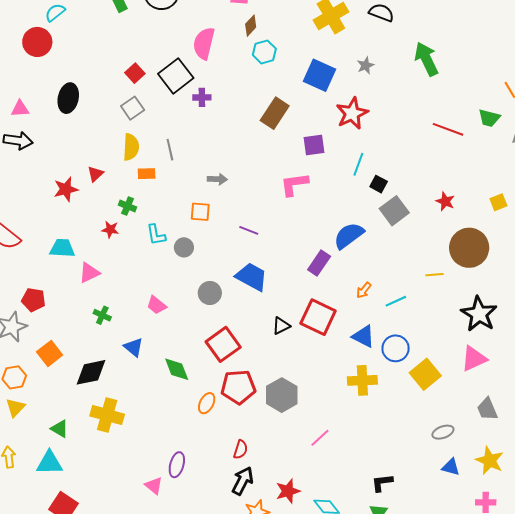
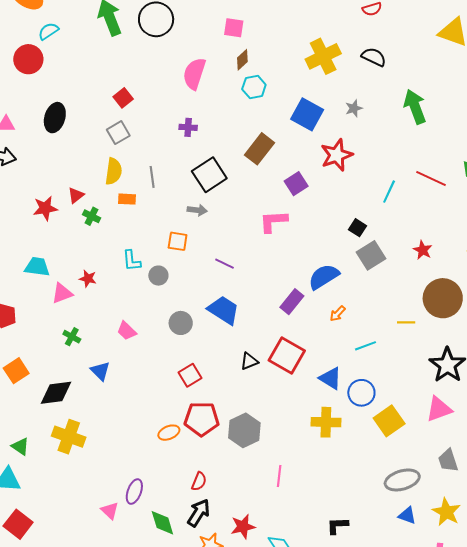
black square: (176, 76) -> (209, 175), moved
purple square: (314, 145) -> (296, 184), turned -30
cyan line: (358, 164) -> (389, 192), moved
green cross: (128, 206) -> (92, 216), moved
red star: (110, 230) -> (88, 279), moved
orange arrow: (364, 290) -> (338, 314), moved
red square: (223, 344) -> (190, 375), size x0.7
green diamond: (177, 369) -> (162, 523), moved
orange ellipse: (207, 403) -> (169, 433), turned 35
gray ellipse: (443, 432) -> (402, 480), size x1.6
pink line: (320, 438) -> (279, 476), turned -45

